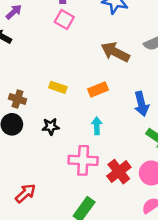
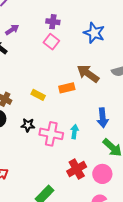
orange rectangle: (98, 89) -> (67, 88), moved
cyan arrow: (97, 126) -> (74, 132), moved
pink cross: (83, 160) -> (51, 134), moved

